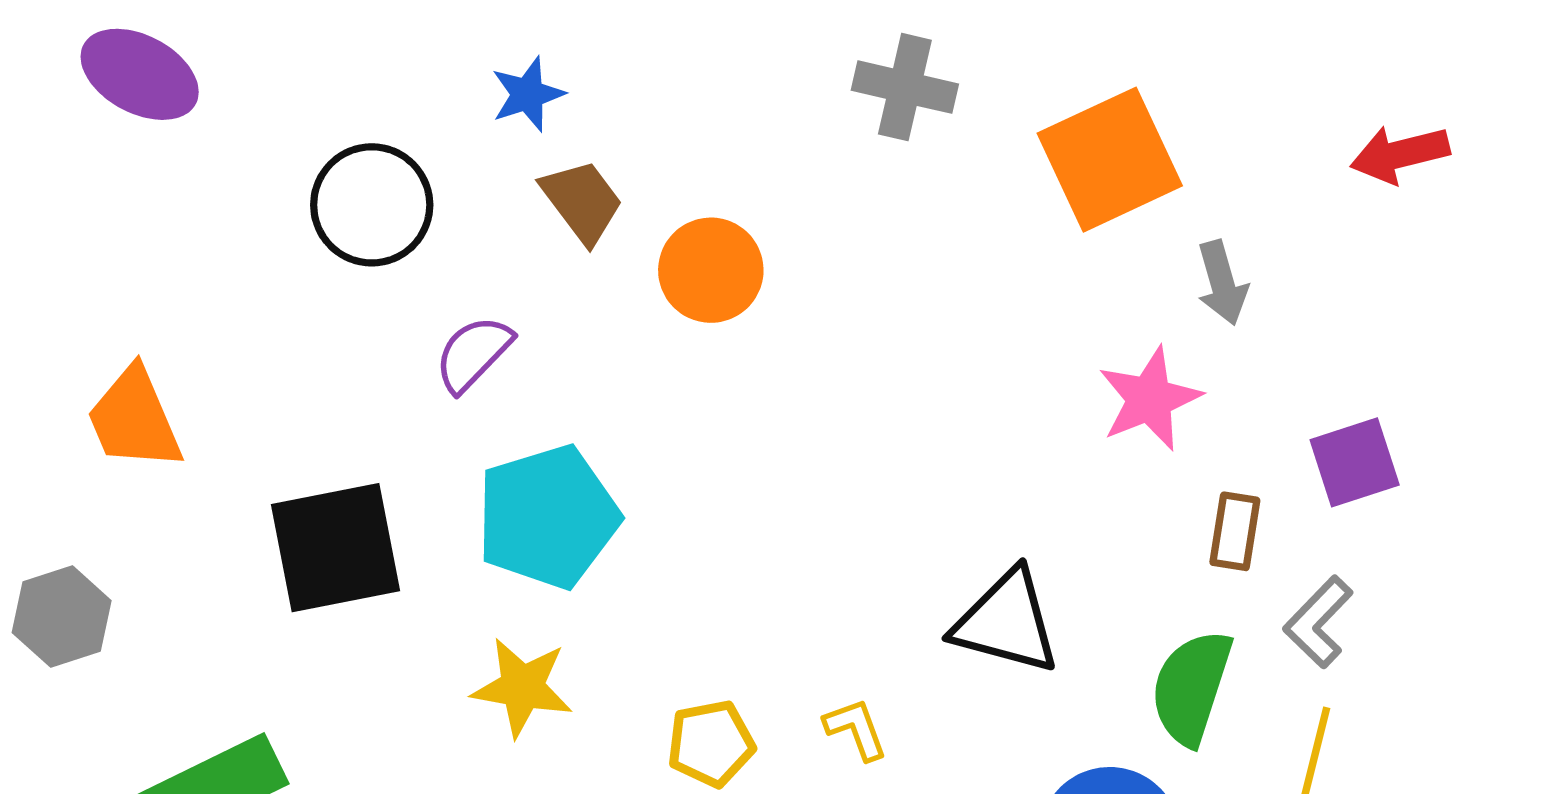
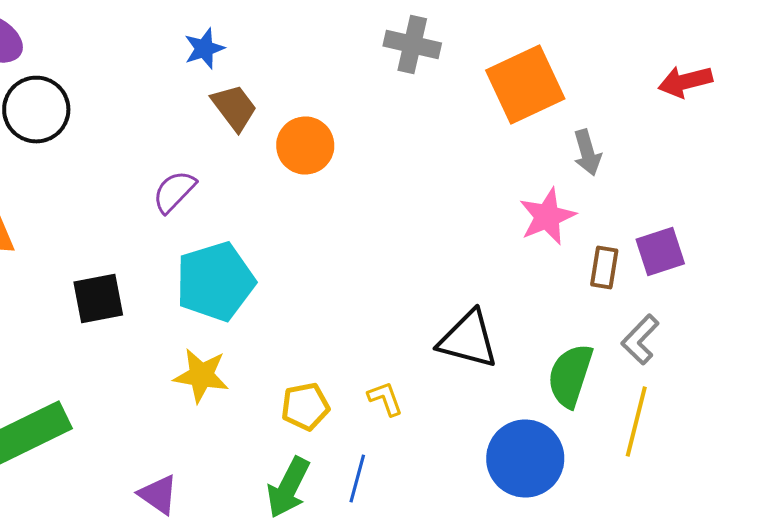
black circle: (372, 205) -> (36, 110), moved
brown rectangle: (1235, 531) -> (604, 268), moved
black square: (335, 548) -> (98, 298), size x0.7

